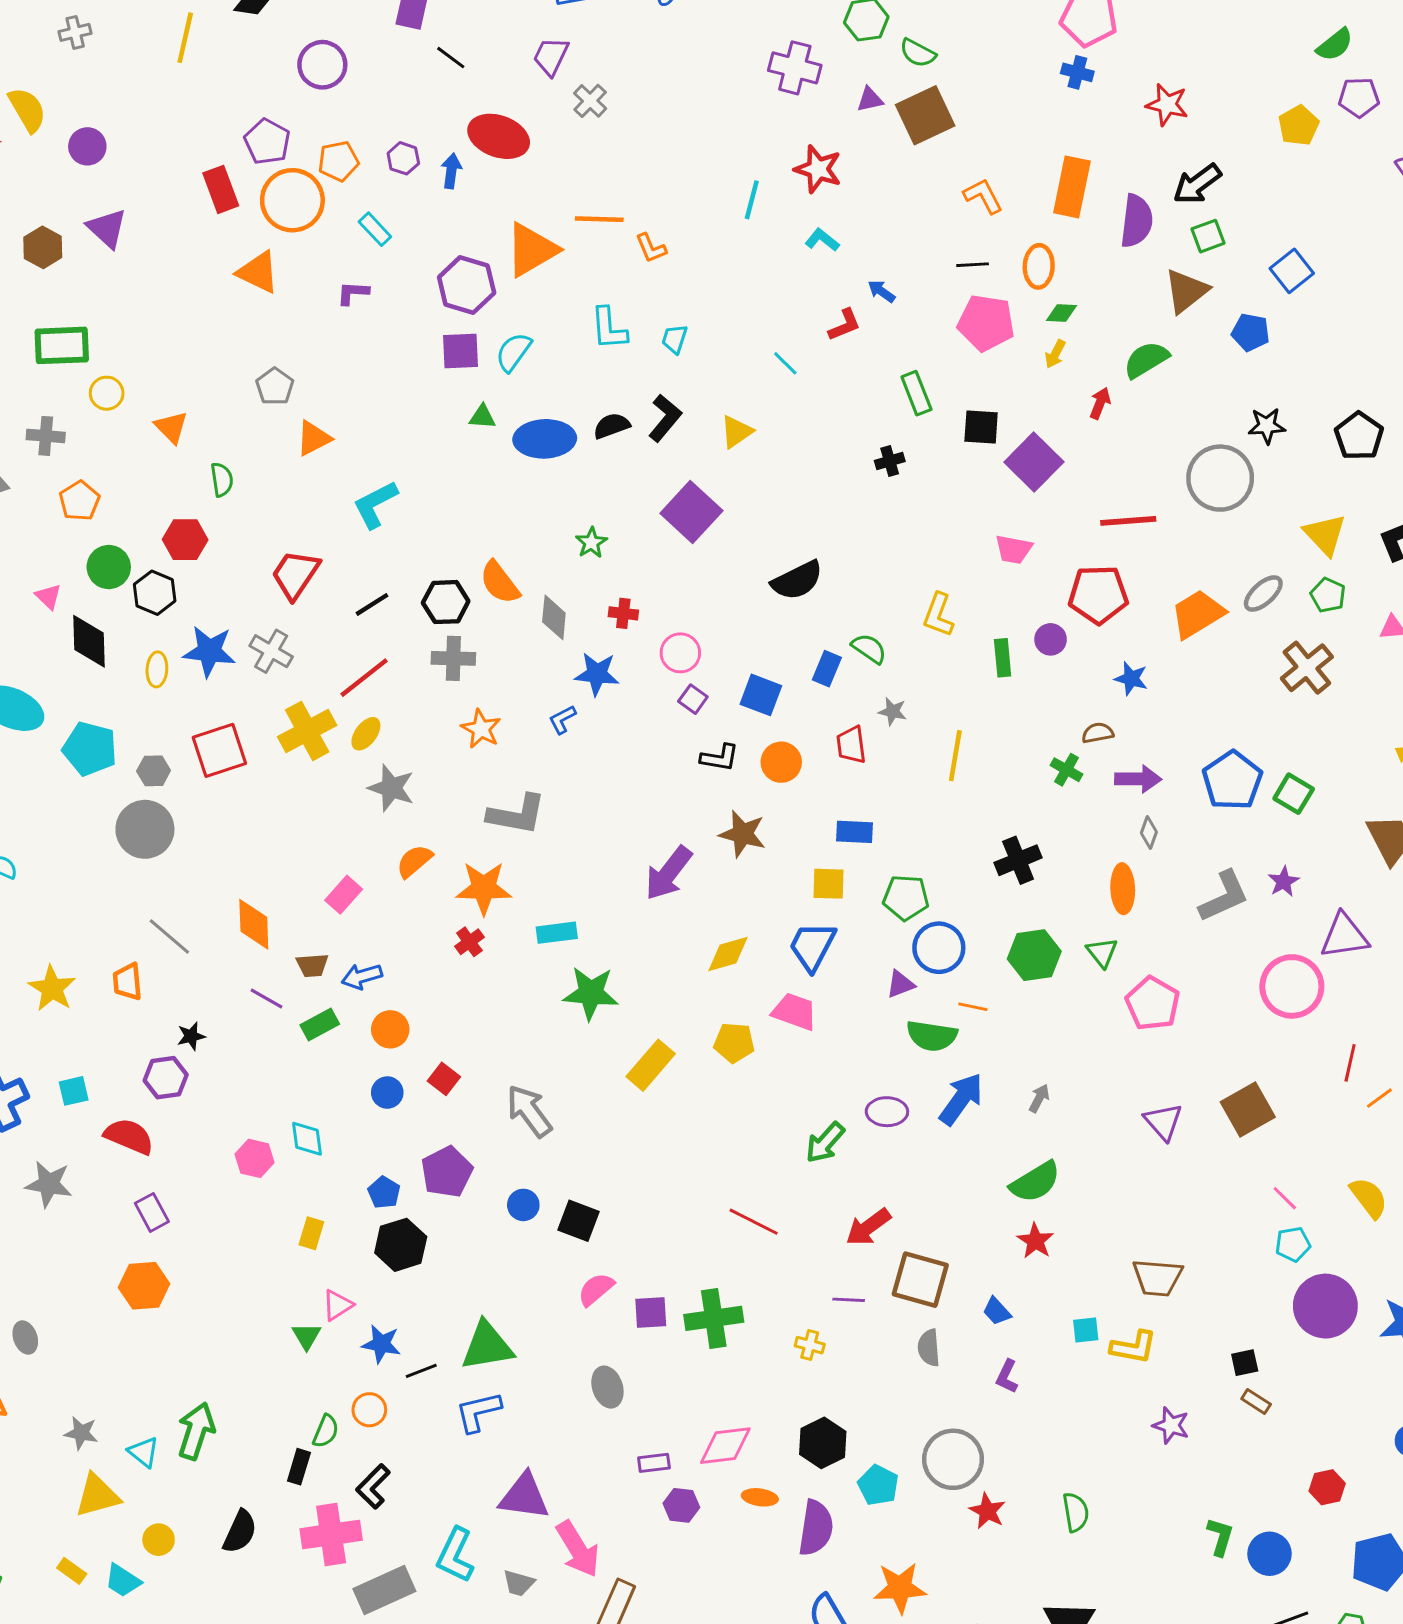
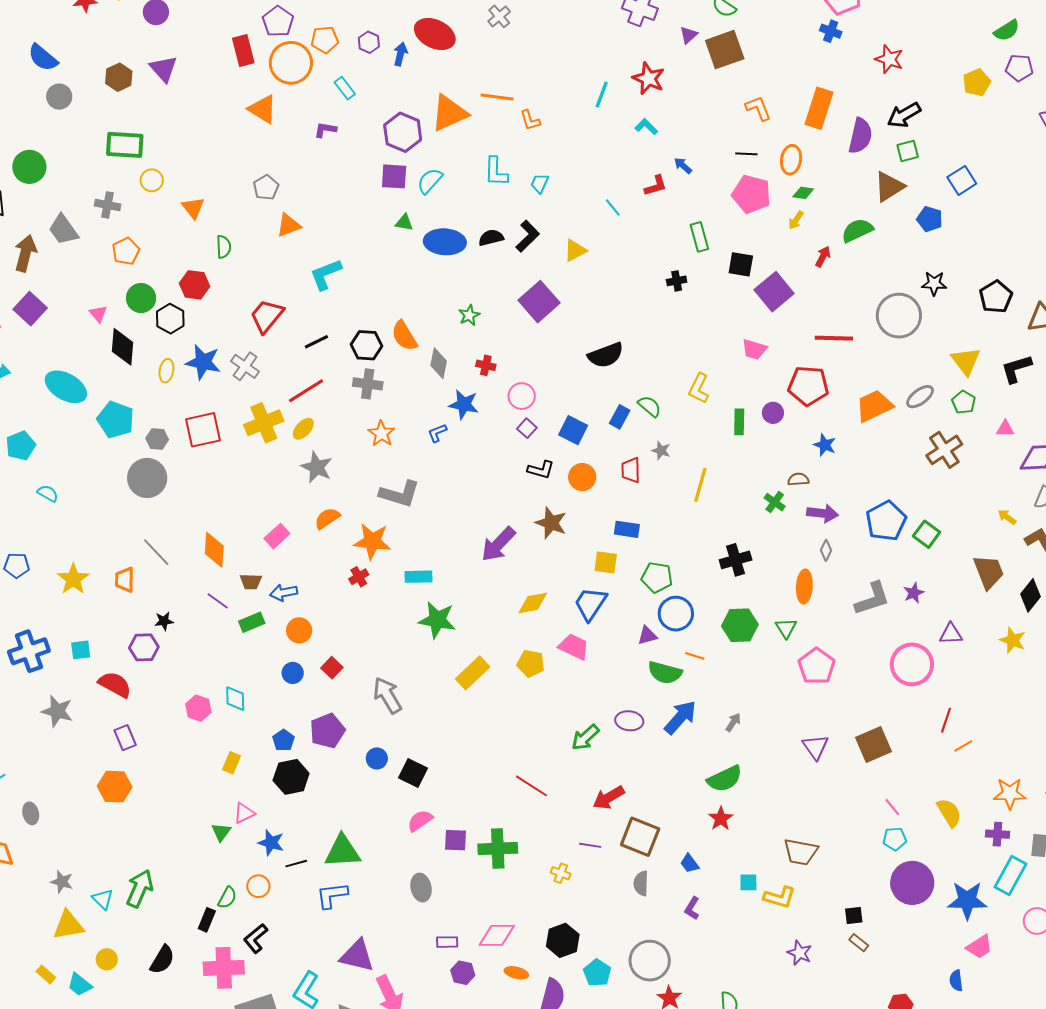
purple triangle: (870, 99) -> (689, 35), turned -36
purple triangle: (1344, 936) -> (951, 634), size x0.7

